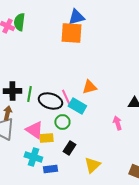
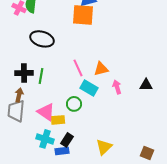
pink line: (66, 98) -> (78, 68), moved
black ellipse: (50, 101) -> (42, 39), moved
pink arrow: (117, 123) -> (117, 87), moved
black rectangle: (69, 148) -> (67, 140), moved

